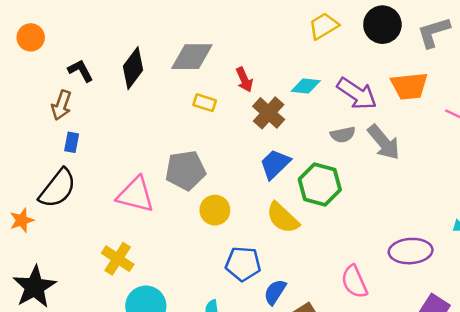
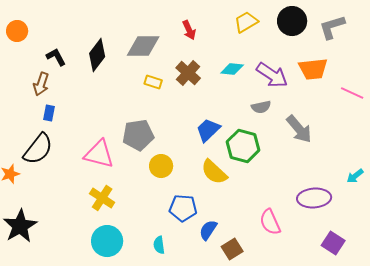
red arrow: (244, 80) -> (189, 30), moved
brown cross: (269, 113) -> (188, 73), moved
gray arrow: (384, 142) -> (299, 129), moved
yellow cross: (118, 259) -> (102, 198), moved

